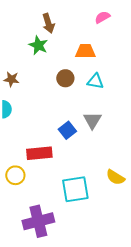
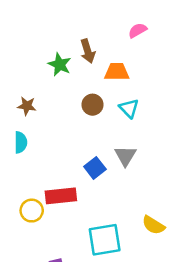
brown arrow: (48, 23) -> (88, 51), moved
cyan triangle: (95, 81) -> (129, 108), turned 36
yellow circle: (15, 175) -> (32, 211), moved

